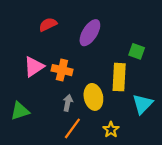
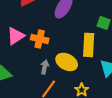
yellow ellipse: (93, 97) -> (67, 62), turned -50

